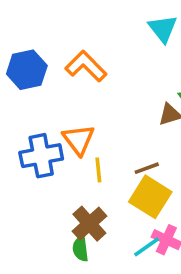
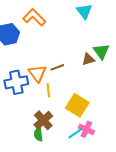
orange L-shape: (86, 66) -> (34, 17), moved
brown line: (147, 168) -> (57, 67), moved

